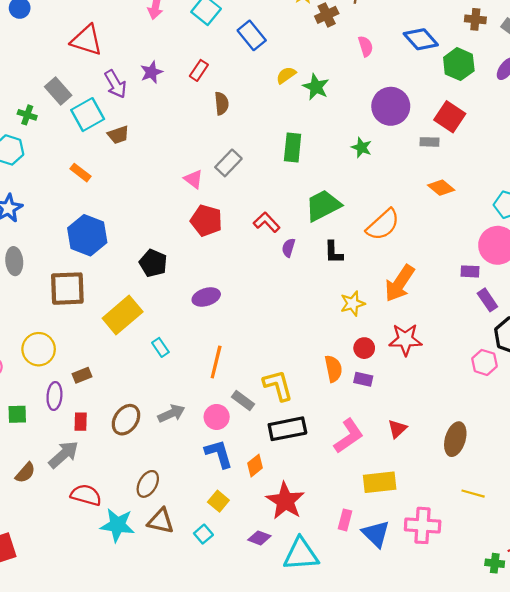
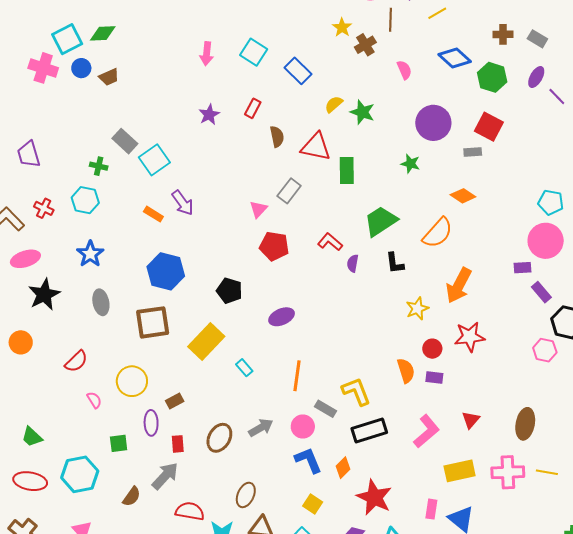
red triangle: (87, 40) -> (316, 147), moved
purple arrow: (115, 84) -> (183, 203), moved
brown trapezoid: (118, 135) -> (109, 77), moved
pink triangle: (193, 179) -> (258, 209), turned 42
orange diamond: (441, 188) -> (463, 196), moved
pink cross: (423, 525) -> (508, 472), moved

